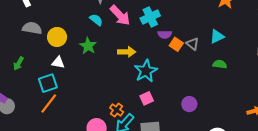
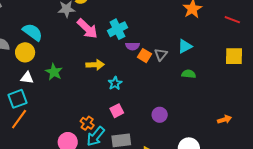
cyan semicircle: (96, 20) -> (32, 32), moved, size x1.5
gray triangle: (193, 44) -> (161, 54), turned 32
green star: (88, 46) -> (54, 72), moved
cyan star: (146, 71) -> (115, 83), size x0.6

